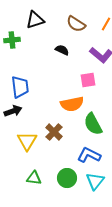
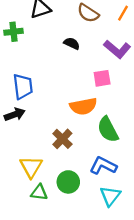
yellow triangle: (27, 141) -> (31, 167), moved
green circle: (67, 178) -> (68, 182), moved

